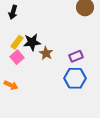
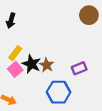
black star: (32, 42) -> (31, 64), moved, turned 30
blue hexagon: (75, 78) -> (59, 92), moved

